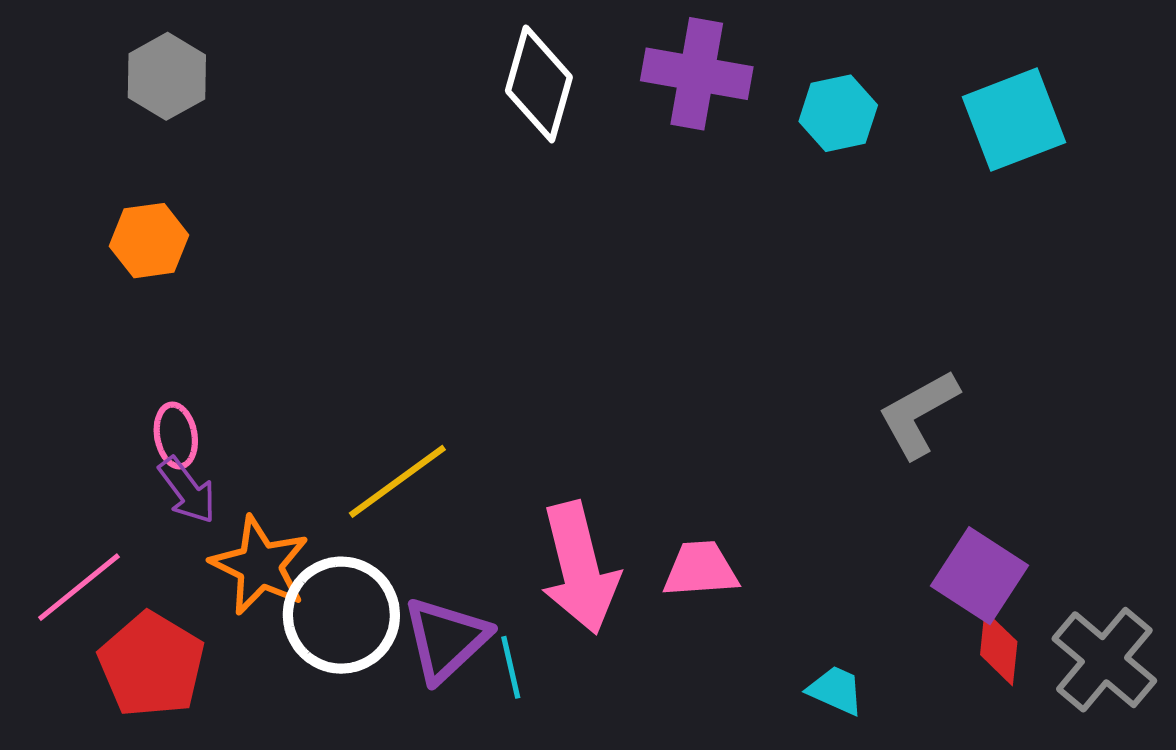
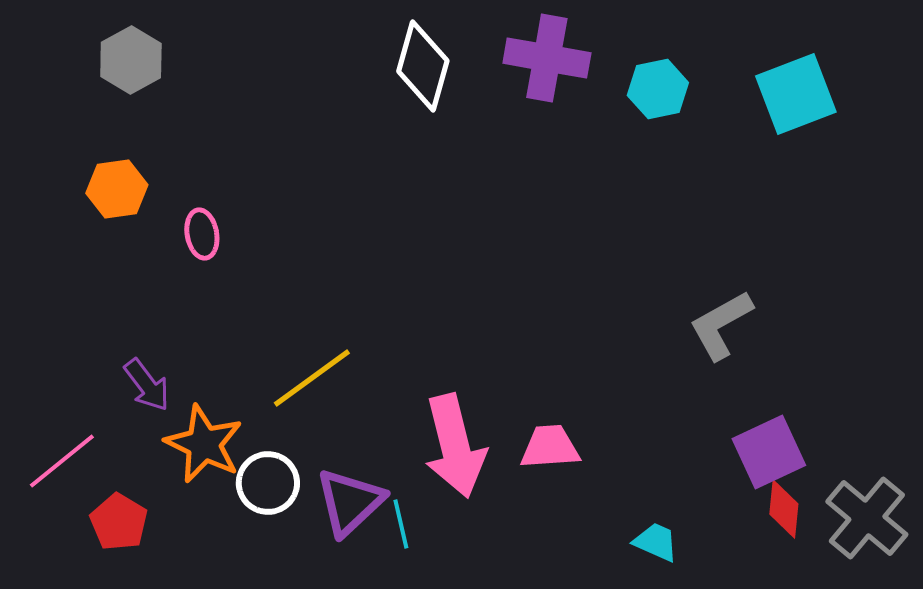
pink ellipse: (176, 436) -> (202, 234), moved
purple square: (980, 576) -> (769, 452), turned 32
white circle: (341, 615) -> (268, 483), size x0.7
red pentagon: (152, 665) -> (119, 522), size x0.7

